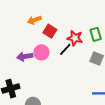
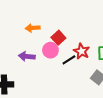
orange arrow: (34, 20) -> (33, 28), moved
pink circle: (41, 52) -> (50, 50), moved

